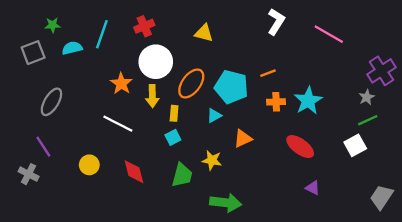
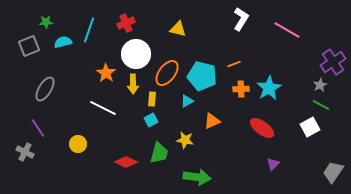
green line: (368, 120) -> (321, 105), turned 54
red diamond: (134, 172) -> (126, 162), moved, turned -50
purple triangle: (313, 188) -> (273, 164), turned 48

